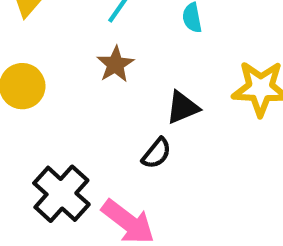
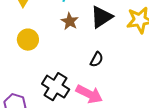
black triangle: (183, 107) -> (101, 17), moved, size x1.4

